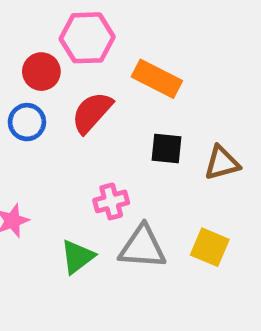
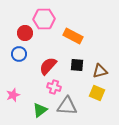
red semicircle: (92, 112) -> (48, 66), moved
pink cross: (111, 201) -> (54, 87), turned 32
yellow square: (210, 247) -> (97, 93), moved

